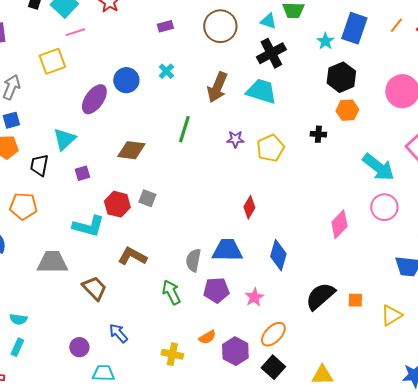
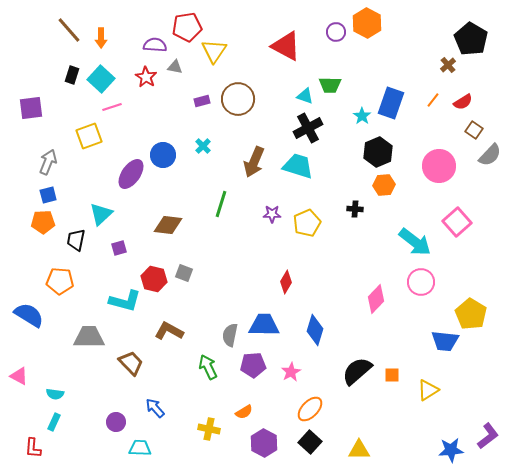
brown circle: (220, 26) -> (238, 99), moved
purple hexagon: (235, 351) -> (264, 443), moved

